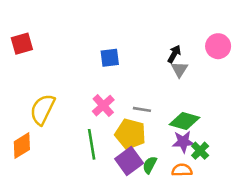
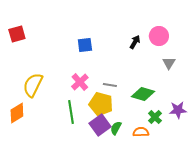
pink circle: (218, 46) -> (159, 36), moved
gray triangle: (179, 69) -> (169, 63), moved
purple star: (183, 142) -> (178, 110), moved

